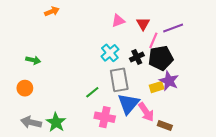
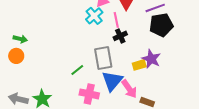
pink line: (153, 40) -> (116, 20), moved, turned -35
cyan cross: (110, 53) -> (94, 16), moved
black pentagon: (161, 58) -> (161, 25), moved
orange circle: (25, 88) -> (16, 56), moved

